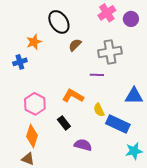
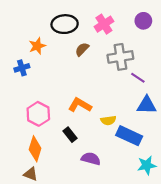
pink cross: (107, 13) -> (104, 24), moved
black ellipse: (59, 22) -> (65, 24), turned -60
purple line: (97, 75) -> (138, 78), moved, turned 32
yellow semicircle: (99, 110) -> (108, 120), turned -72

